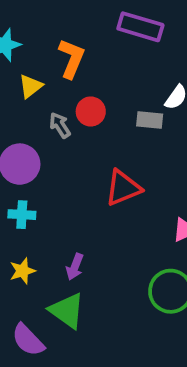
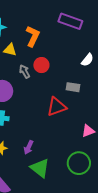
yellow triangle: (30, 86) -> (10, 50), turned 48
gray rectangle: (150, 120) -> (73, 87), moved
green triangle: (67, 311) -> (40, 168), moved

